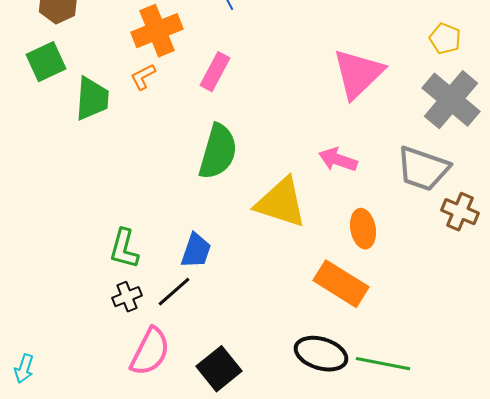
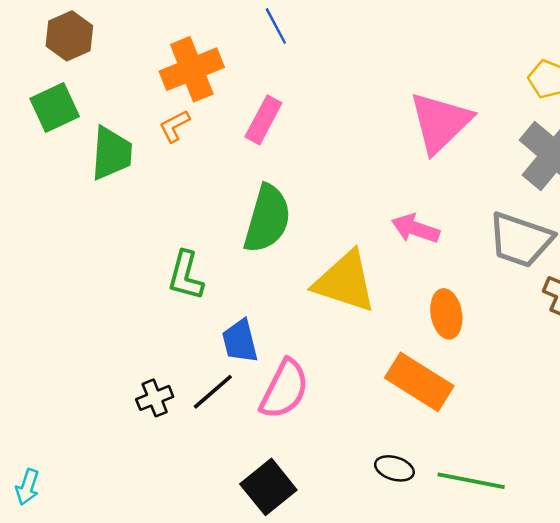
green L-shape: (124, 249) -> (186, 276), moved
blue trapezoid: (196, 251) -> (240, 341), turned 147
pink semicircle: (150, 352) -> (284, 389), moved
black ellipse: (321, 354) -> (394, 468), size x0.6

